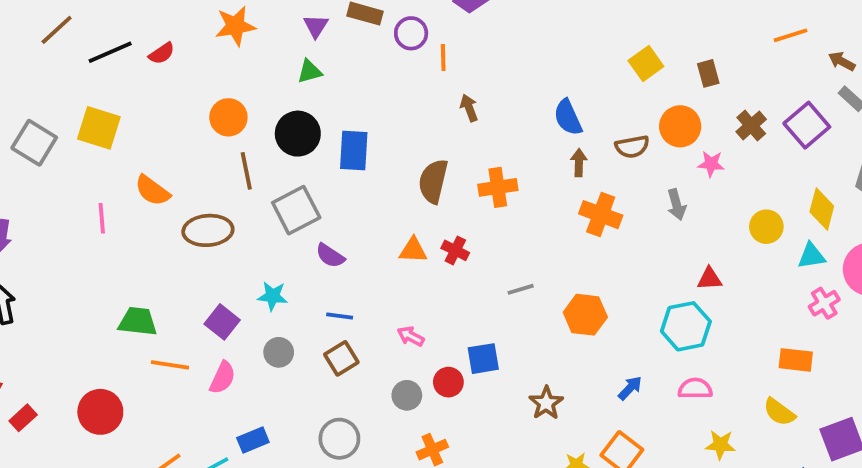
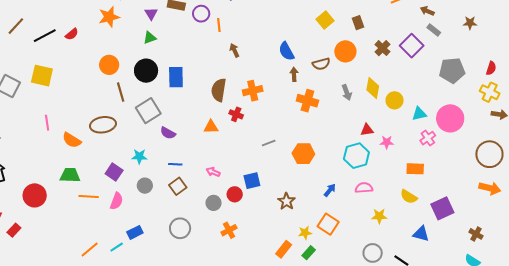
pink star: (711, 164) -> (387, 142), moved
orange semicircle: (152, 191) -> (72, 140), moved
yellow diamond: (822, 209) -> (373, 88), moved
red cross: (455, 250) -> (236, 114), moved
red circle: (100, 412) -> (35, 195), moved

